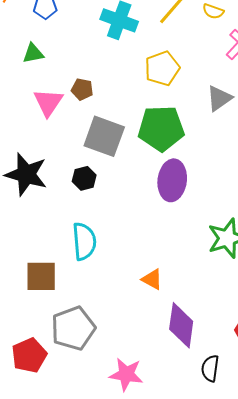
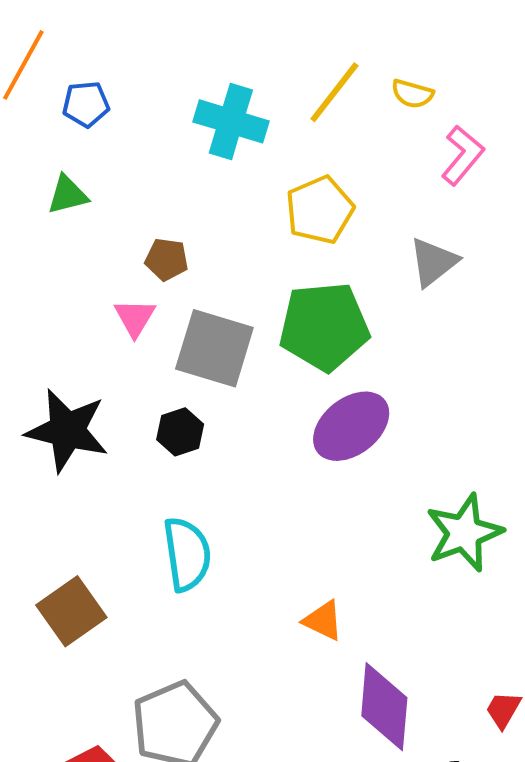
pink triangle: (48, 102) -> (135, 318), moved, size x0.7
purple ellipse: (172, 180) -> (351, 426), turned 48
brown square: (41, 276) -> (71, 611), moved, turned -32

